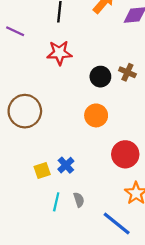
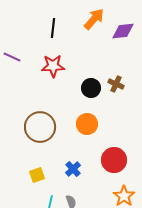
purple line: (15, 31) -> (12, 57), moved
brown circle: (25, 111) -> (40, 127), moved
blue cross: (66, 165) -> (73, 169), moved

